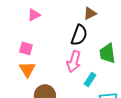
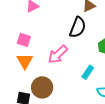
pink arrow: (74, 61) -> (58, 54), moved, turned 30

